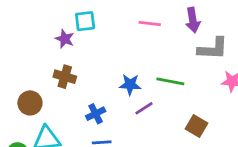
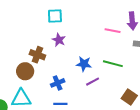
pink line: (150, 24) -> (113, 31), moved
purple star: (65, 39) -> (59, 40), moved
brown circle: (30, 103) -> (25, 71), moved

